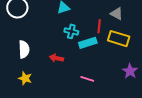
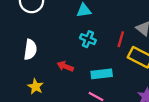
cyan rectangle: (88, 43) -> (102, 74), moved
yellow star: (25, 78) -> (35, 87), moved

